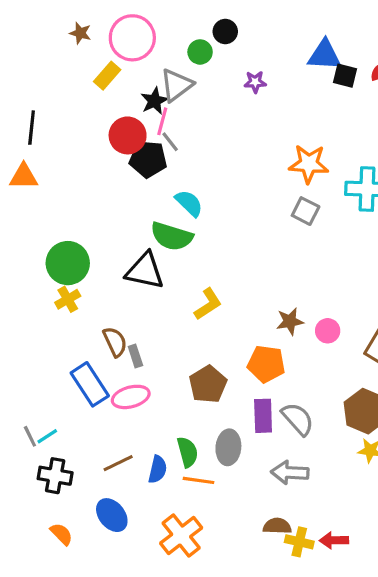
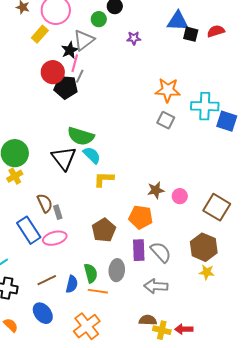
gray line: (170, 142) -> (80, 76), turned 64
cyan semicircle: (189, 203) -> (92, 155), moved
black triangle: (145, 271) -> (64, 158), turned 40
yellow L-shape: (208, 304) -> (104, 179), turned -145

